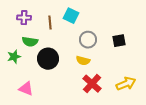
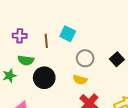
black square: (119, 41) -> (117, 59), turned -32

